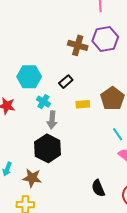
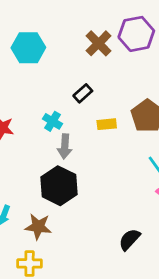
brown cross: (78, 45) -> (99, 43), turned 30
cyan hexagon: (29, 77) -> (28, 48), moved
black semicircle: (98, 188) -> (130, 239), turned 66

